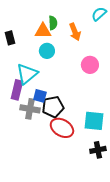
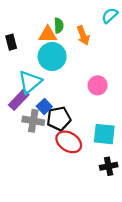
cyan circle: (47, 51) -> (52, 57), size x1.6
pink circle: (90, 65) -> (98, 85), moved
purple rectangle: (17, 90) -> (19, 100), turned 30
blue square: (40, 96) -> (44, 106), turned 32

